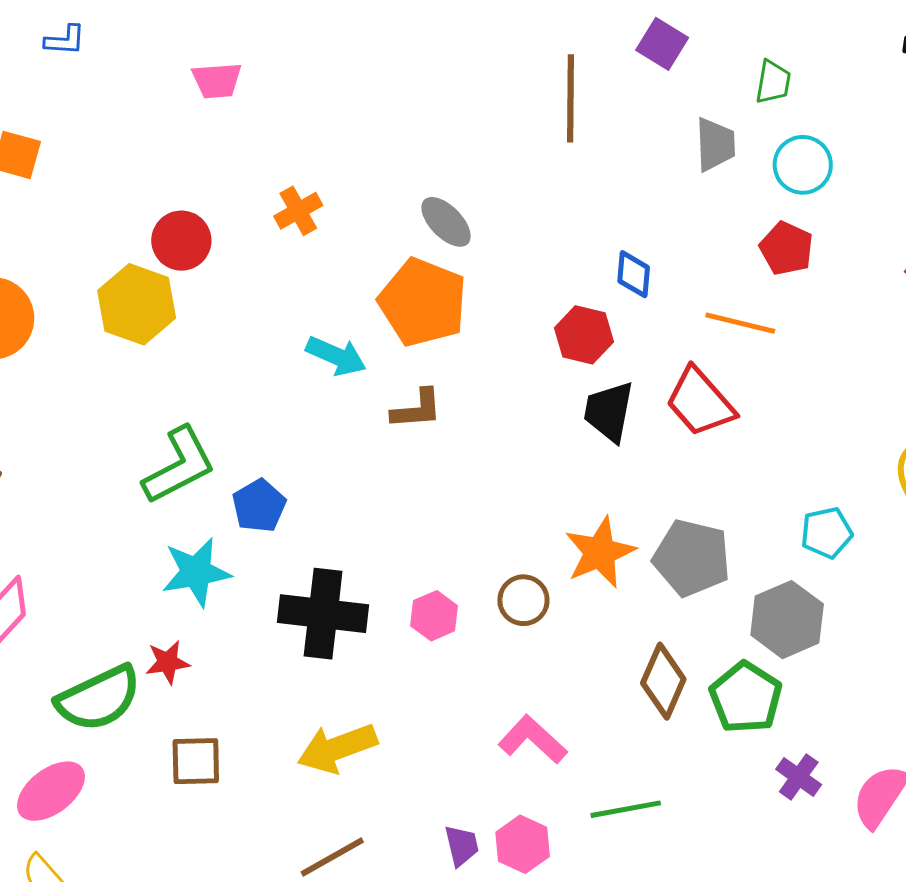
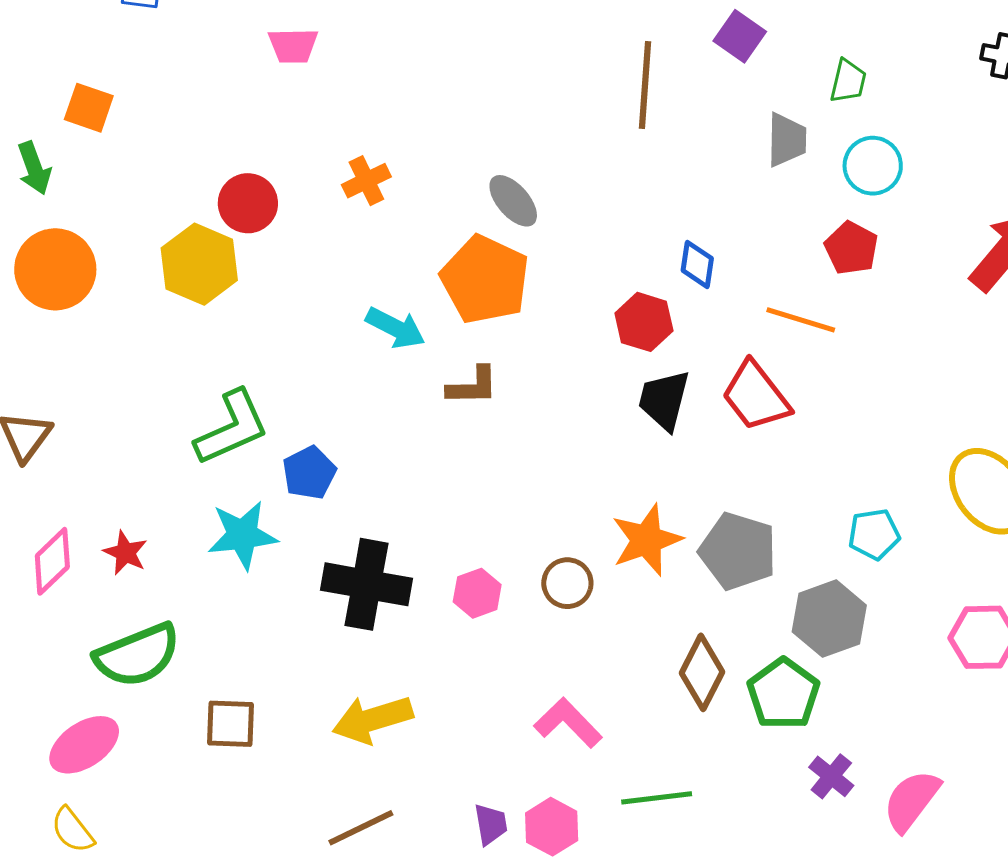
red star: (168, 662) -> (125, 553), moved, turned 30

